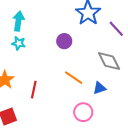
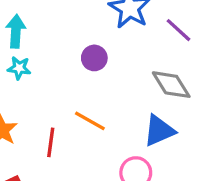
orange line: (74, 78) -> (90, 121), moved
blue triangle: (99, 88) -> (159, 131), size x1.5

